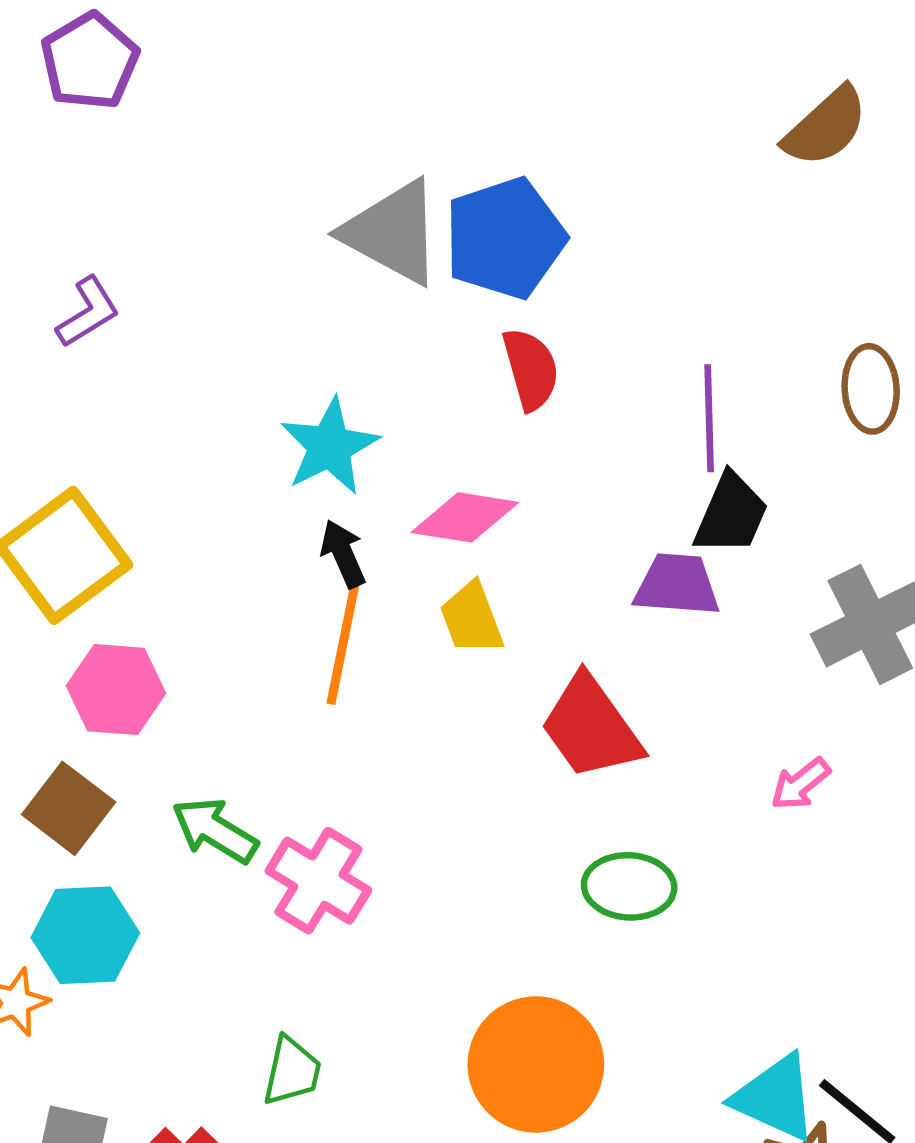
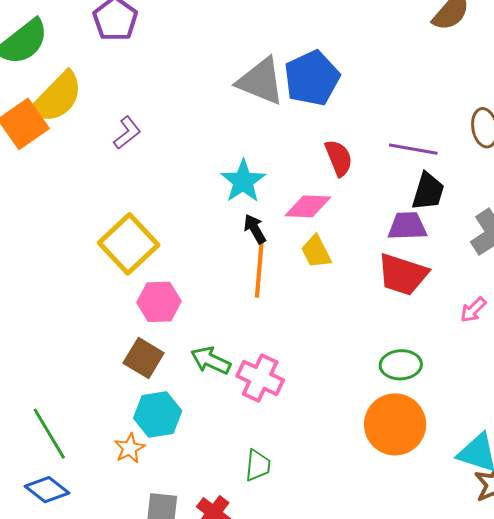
red semicircle: (531, 369) -> (339, 158), moved
purple line: (709, 418) -> (413, 149), turned -72
red trapezoid: (591, 727) -> (403, 274), moved, turned -30
orange circle: (536, 1064) -> (395, 424), moved

